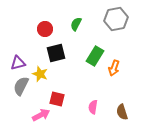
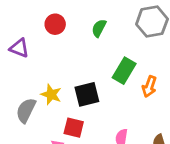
red circle: (45, 29) -> (55, 24), moved
black square: (56, 53) -> (87, 94), moved
purple triangle: (18, 63) -> (19, 48), moved, turned 35

